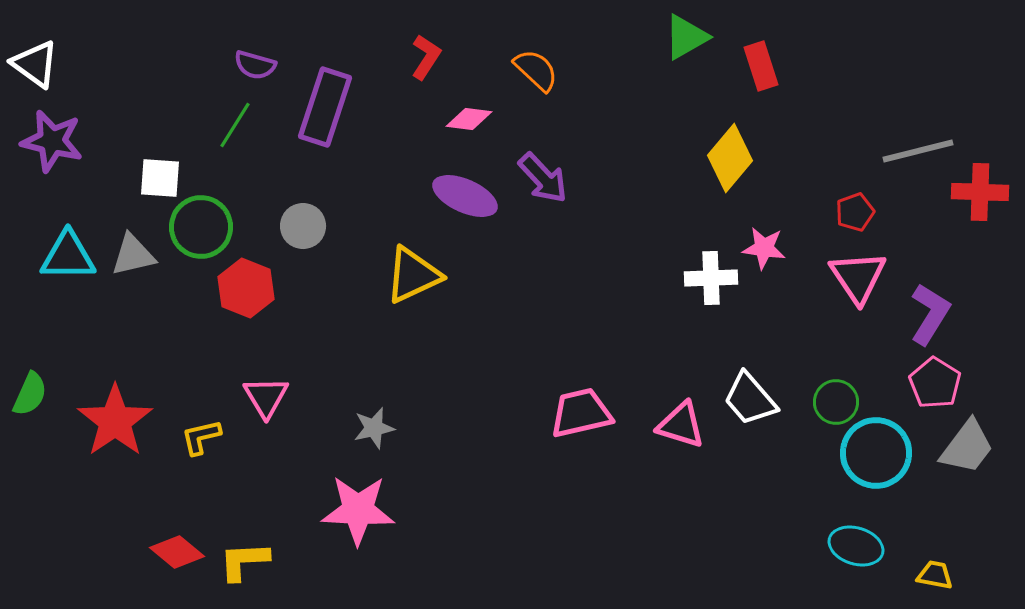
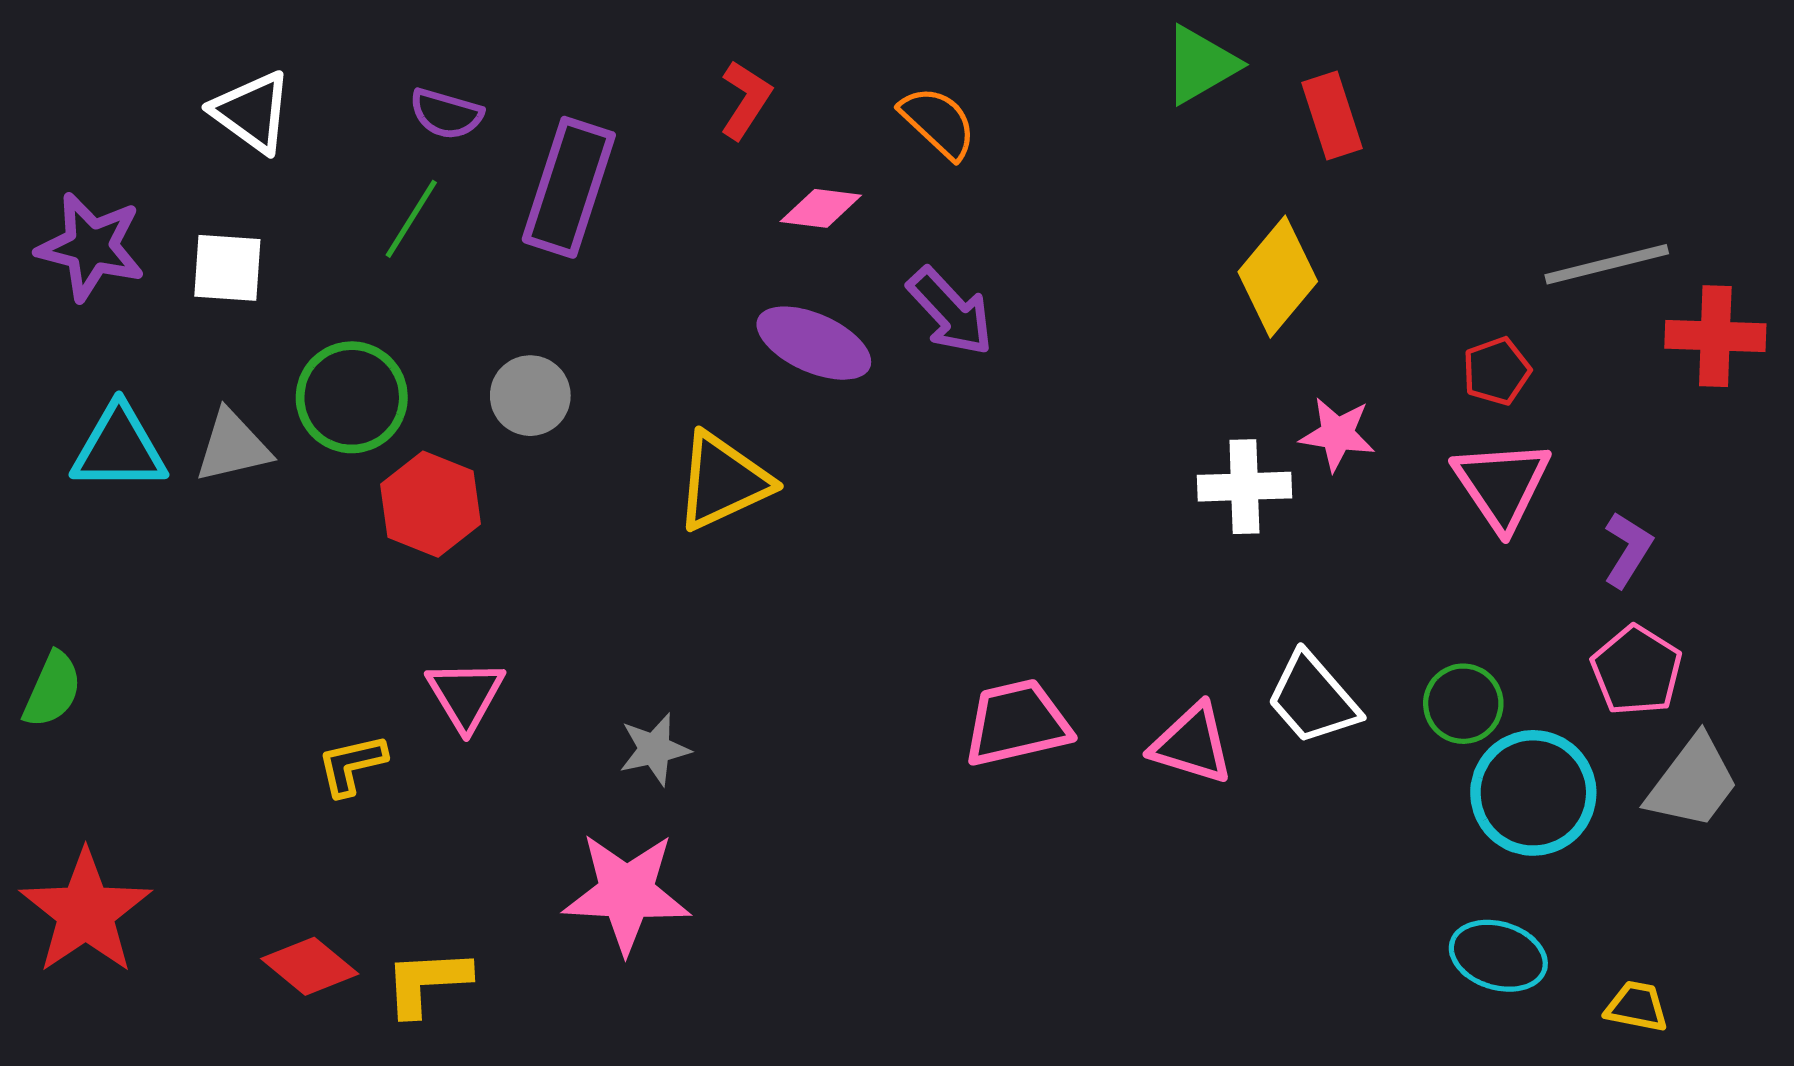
white triangle: (35, 64) -> (252, 112), moved
white square: (160, 178) -> (227, 268), moved
purple L-shape: (930, 314) -> (1628, 550), size x0.7
red star: (115, 421) -> (86, 912), moved

